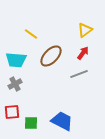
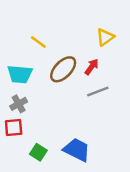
red arrow: (83, 53) -> (92, 67), moved
red square: (12, 112) -> (14, 127), moved
green square: (31, 123) -> (38, 152), turned 32

